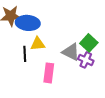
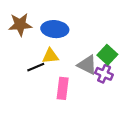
blue ellipse: (28, 23) -> (55, 29), moved
black line: (25, 54) -> (36, 67), turned 70

